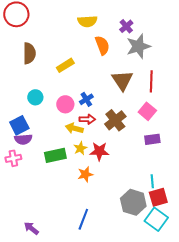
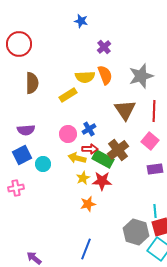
yellow semicircle: (87, 21) -> (85, 77), moved
purple cross: (126, 26) -> (104, 47), moved
cyan circle: (35, 97) -> (43, 164), moved
purple semicircle: (23, 139) -> (26, 130), moved
green rectangle: (55, 155) -> (103, 159), moved, turned 40

